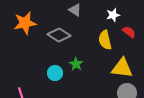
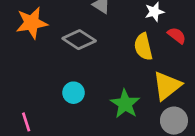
green star: (76, 64) -> (125, 104), moved, size x1.5
yellow triangle: (122, 68) -> (167, 86), turned -45

